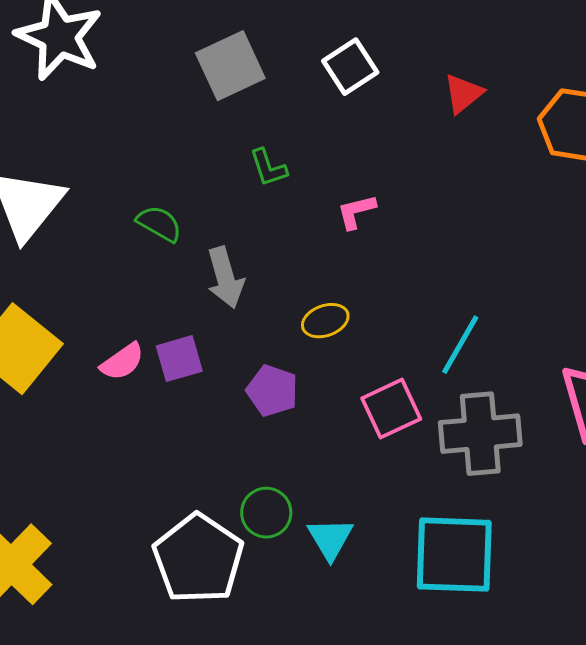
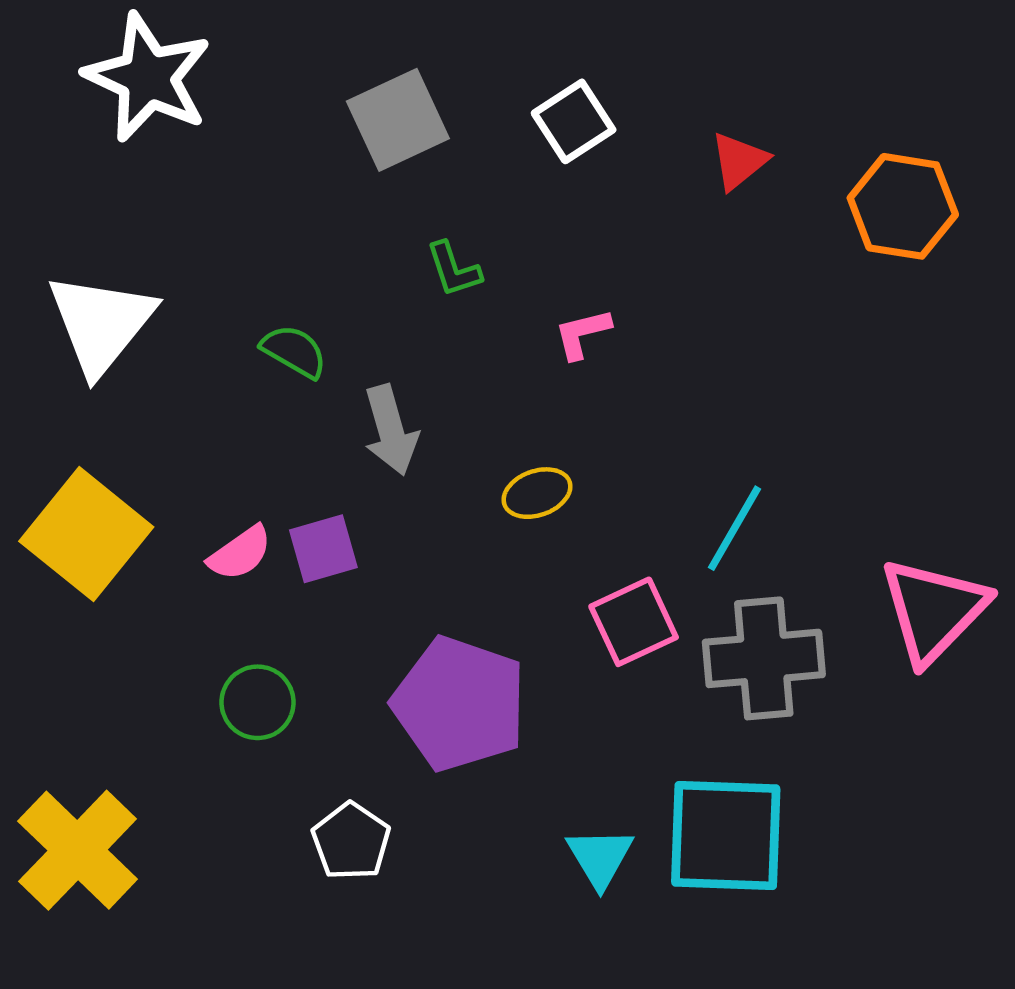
purple pentagon: (272, 391) -> (459, 704), moved, size x1.8
green circle: (266, 513) -> (258, 702), moved
cyan triangle: (330, 539) -> (600, 857), moved
white pentagon: (198, 559) -> (351, 841), size x0.6

